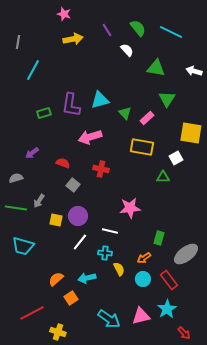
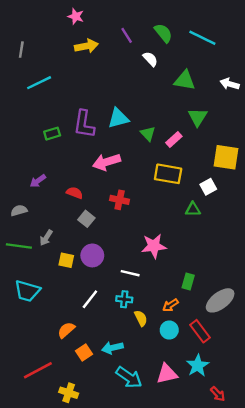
cyan line: (33, 70) -> (39, 83), turned 35
white line: (80, 242) -> (90, 299), moved
cyan arrow: (87, 278) -> (112, 348), moved

